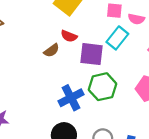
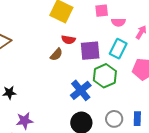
pink semicircle: (136, 19) -> (118, 22), moved
cyan rectangle: (117, 38) -> (118, 49), moved

